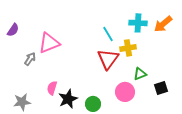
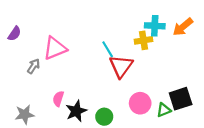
cyan line: (108, 34) -> (108, 49), moved
yellow cross: (128, 48) -> (144, 40), moved
green triangle: (140, 74) -> (164, 110), moved
black square: (161, 88) -> (181, 99), size x1.5

